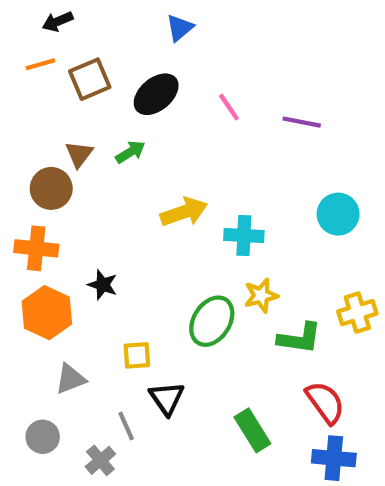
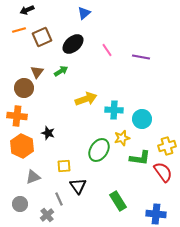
cyan circle: (338, 214) -> (142, 119), moved
red semicircle: (325, 403) -> (163, 172), moved

